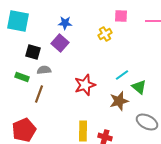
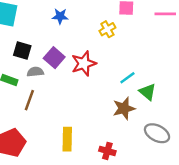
purple square: (60, 43) -> (54, 58), moved
red star: (85, 85) -> (84, 64), moved
yellow rectangle: (83, 131) -> (67, 139), moved

